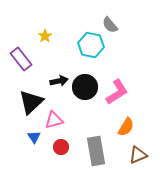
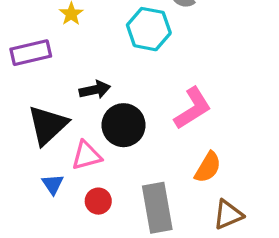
purple rectangle: (21, 59) -> (31, 53), turned -65
black circle: (85, 87) -> (124, 125), moved

